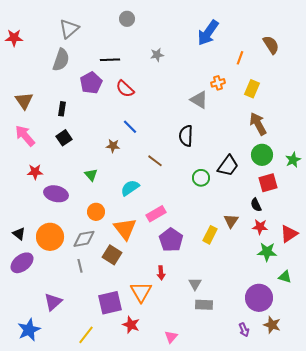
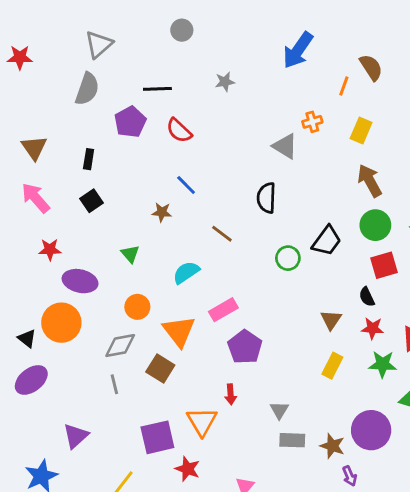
brown semicircle: (271, 45) -> (371, 67), moved
yellow rectangle: (210, 235) -> (332, 366), moved
orange circle: (50, 237) -> (61, 323), moved
brown star: (272, 325) -> (332, 446), moved

